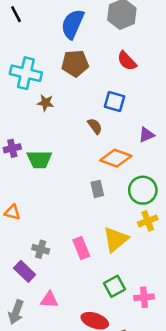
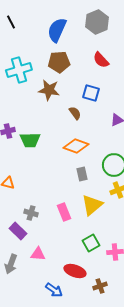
cyan cross: (26, 73) -> (19, 70), turned -30
brown star: (46, 103) -> (49, 90), moved, size x1.5
orange diamond: (116, 158) -> (76, 146), moved
gray rectangle: (97, 189) -> (82, 174), moved

